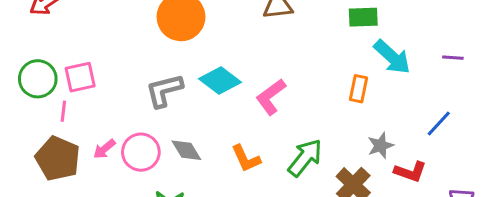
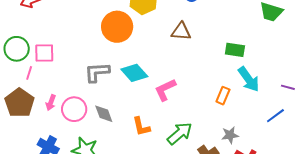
blue line: (439, 123) -> (275, 116), moved
pink arrow: (104, 149) -> (51, 103), turned -42

